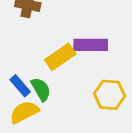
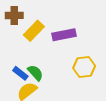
yellow rectangle: (60, 57) -> (34, 31), moved

